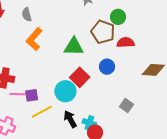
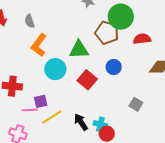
green circle: (118, 17) -> (121, 17), size x1.6
red semicircle: (126, 42) -> (142, 39), moved
cyan circle: (65, 91) -> (55, 69), moved
pink line: (18, 94) -> (30, 110), moved

